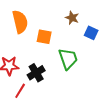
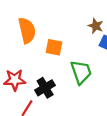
brown star: (72, 18) -> (96, 26), moved

